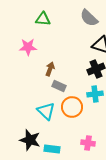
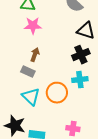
pink star: (28, 47) -> (33, 26), moved
gray rectangle: (59, 86) -> (28, 72), moved

